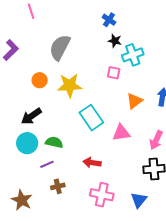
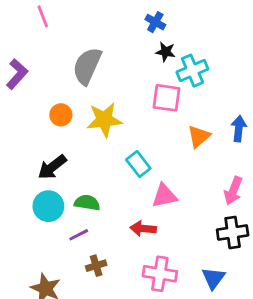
pink square: (114, 73) -> (166, 98), size x1.5
cyan rectangle: (91, 118) -> (138, 164), size x0.7
pink triangle: (121, 133) -> (164, 196), moved

